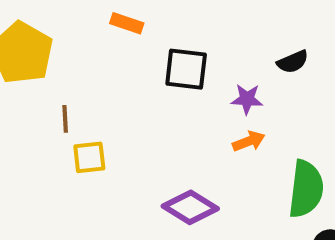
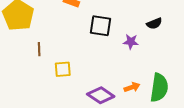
orange arrow: (249, 141) -> (132, 87), moved
yellow square: (89, 157) -> (63, 69), moved

